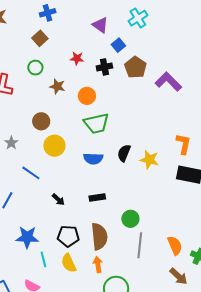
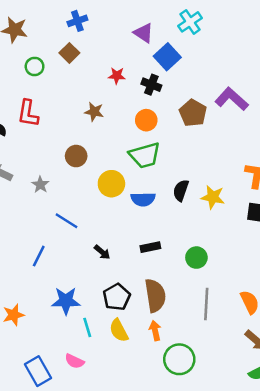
blue square: (118, 45) -> (167, 57), size x1.5
black cross: (104, 67) -> (151, 85), turned 35
brown pentagon: (135, 67) -> (193, 113), moved
green circle: (35, 68) -> (35, 66), moved
orange circle: (87, 96) -> (146, 120), moved
yellow circle: (54, 146) -> (111, 184), moved
green circle: (130, 219) -> (196, 258), moved
black pentagon: (68, 236) -> (117, 297), turned -30

